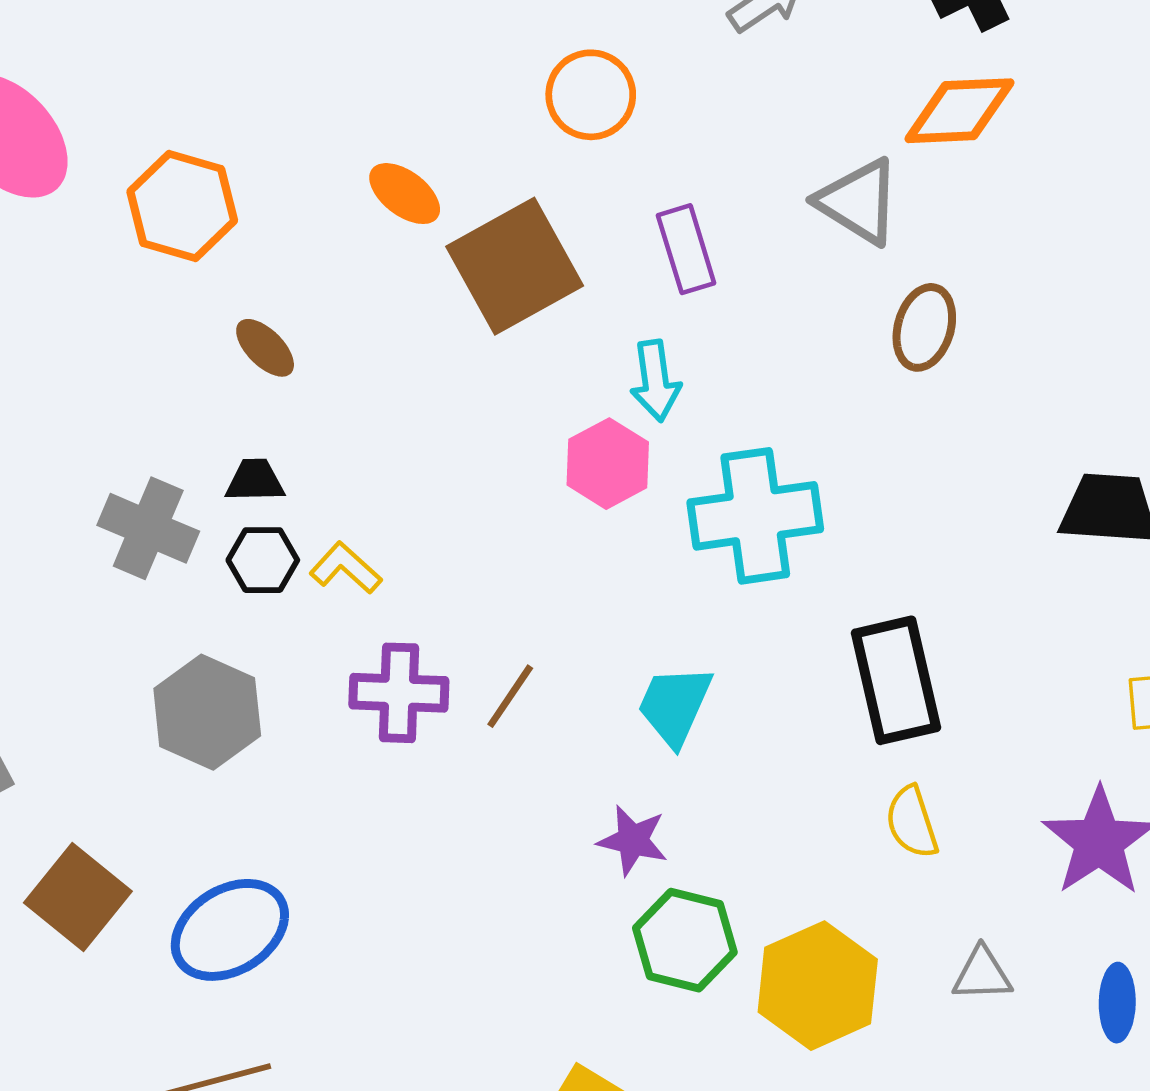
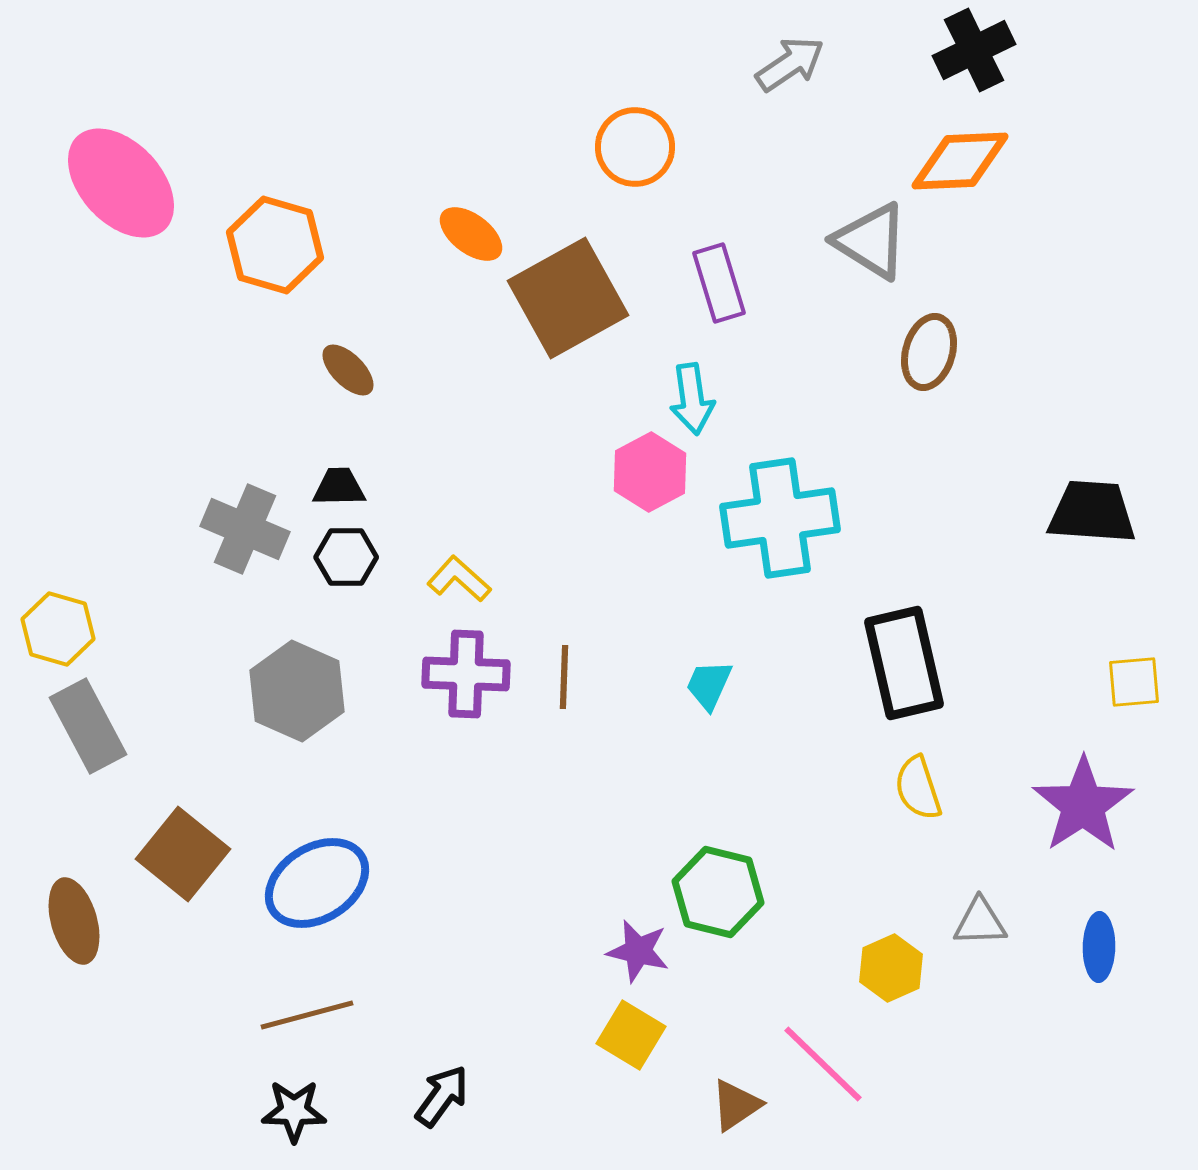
yellow L-shape: (346, 568) -> (459, 579), moved
brown line: (510, 696) -> (564, 677), turned -32
cyan trapezoid: (675, 705) -> (709, 685), size x0.7
purple star: (633, 840) -> (638, 951), moved
yellow hexagon: (818, 986) -> (891, 968), moved, size x0.6

